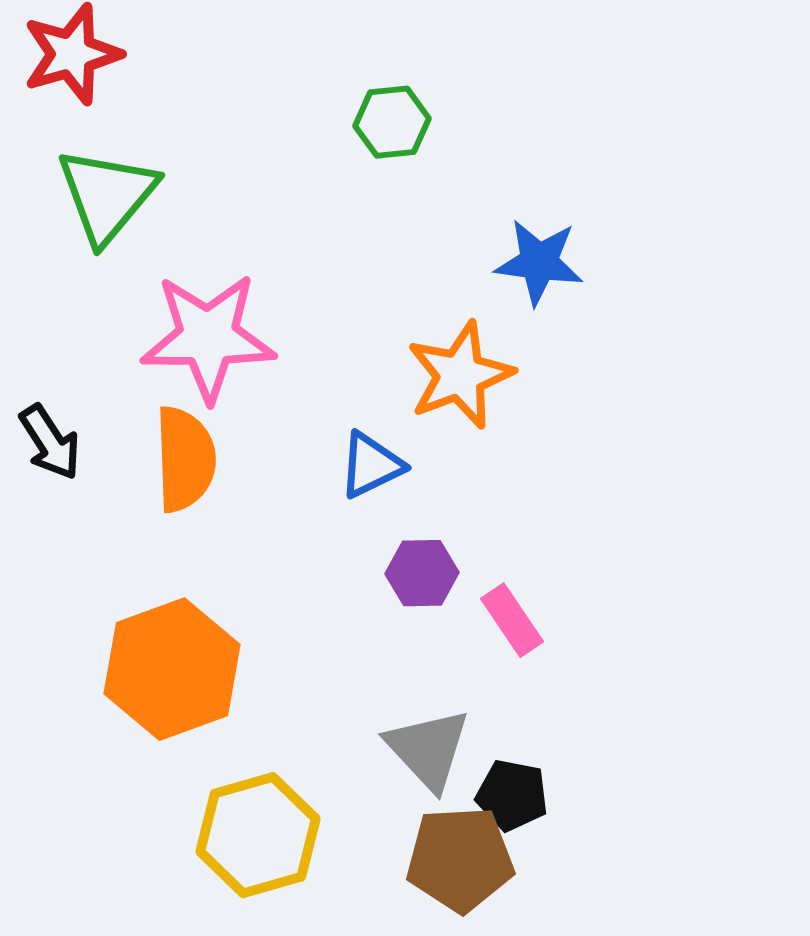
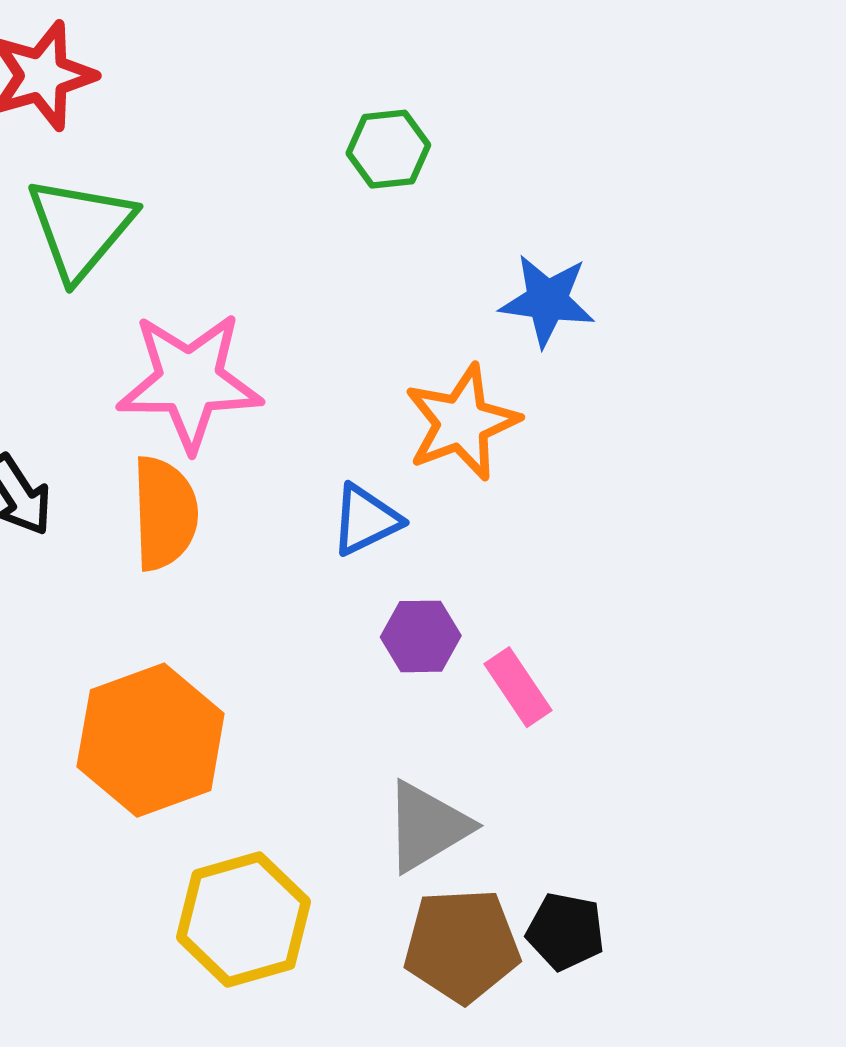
gray triangle: (428, 749) -> (427, 827), turned 42
black pentagon: (512, 795) -> (566, 931), moved

